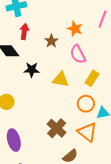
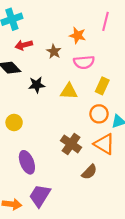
red arrow: (24, 32) -> (24, 45), turned -105
pink semicircle: (78, 54) -> (84, 62), turned -60

